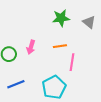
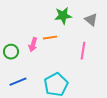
orange line: (60, 46) -> (50, 38), moved
pink line: (72, 62) -> (83, 51), moved

